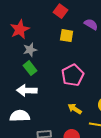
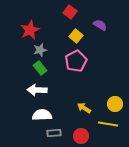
yellow square: (67, 36) -> (76, 36), turned 32
pink pentagon: (73, 75) -> (76, 61), moved
white semicircle: (20, 116) -> (42, 115), moved

